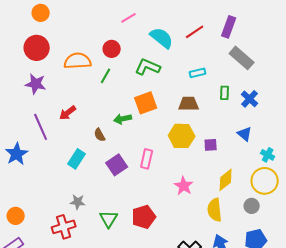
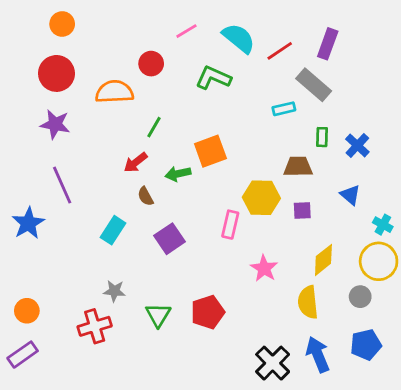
cyan semicircle: (162, 38) -> (239, 38), moved
red circle: (112, 49) -> (151, 64), moved
gray rectangle: (242, 58) -> (314, 85), moved
green L-shape: (148, 67) -> (213, 78), moved
green line: (106, 76) -> (154, 127), moved
brown trapezoid: (189, 104) -> (298, 167), moved
red arrow: (68, 113) -> (136, 162), moved
pink rectangle: (147, 159) -> (230, 225), moved

